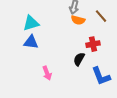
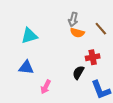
blue triangle: (31, 42) -> (26, 67), moved
pink arrow: (47, 73) -> (46, 87), turned 48

